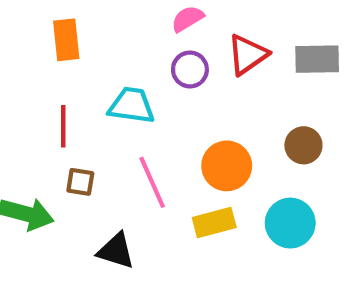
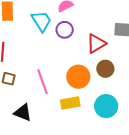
red triangle: (247, 55) -> (96, 44), moved
cyan trapezoid: (132, 105) -> (41, 21), moved, turned 45
brown circle: (303, 145) -> (105, 69), moved

